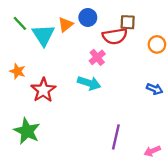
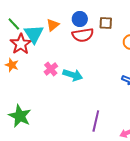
blue circle: (88, 17) -> (80, 19), moved
red semicircle: (115, 36) -> (83, 35), moved
pink cross: (97, 57) -> (51, 69), moved
red star: (43, 90) -> (21, 44), moved

